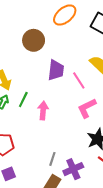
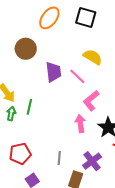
pink arrow: (43, 111) -> (80, 123), moved
gray line: (52, 159) -> (59, 158), moved

